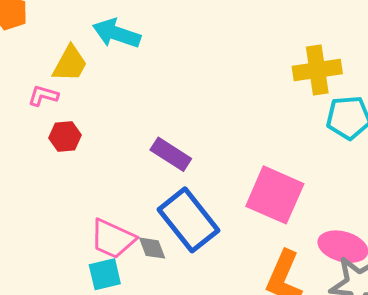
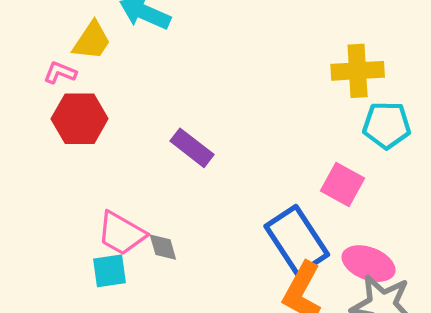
red hexagon: (65, 137) -> (80, 119), size x1.6
pink square: (275, 195) -> (343, 185), moved, size x0.7
blue rectangle: (189, 220) -> (297, 240), moved

